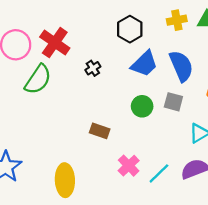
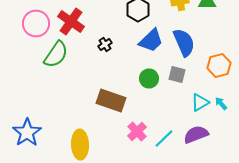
brown rectangle: (100, 131) -> (111, 100), size x1.6

